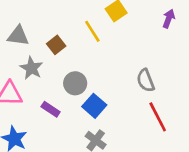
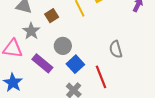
purple rectangle: (51, 109) -> (42, 63), size x1.5
red line: (158, 117) -> (101, 77), moved

